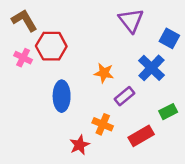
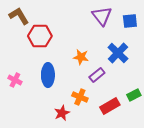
blue square: (169, 38) -> (130, 21), moved, turned -35
pink cross: (23, 58) -> (15, 80), moved
green rectangle: (168, 112) -> (134, 95), moved

